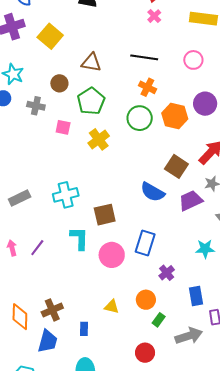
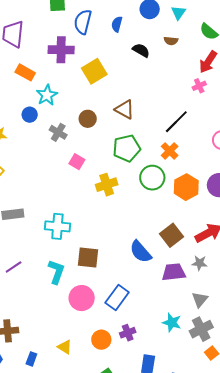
black line: (144, 57) -> (176, 122), turned -72
green pentagon: (91, 101) -> (127, 148), moved
orange circle: (146, 300) -> (101, 340), moved

